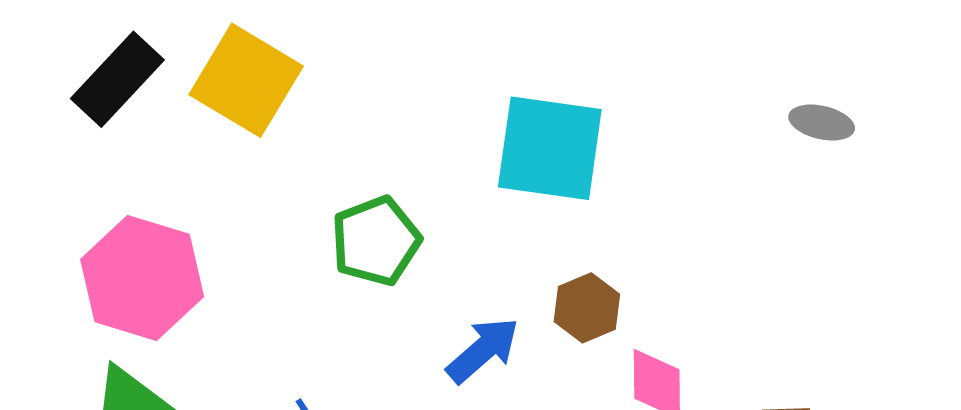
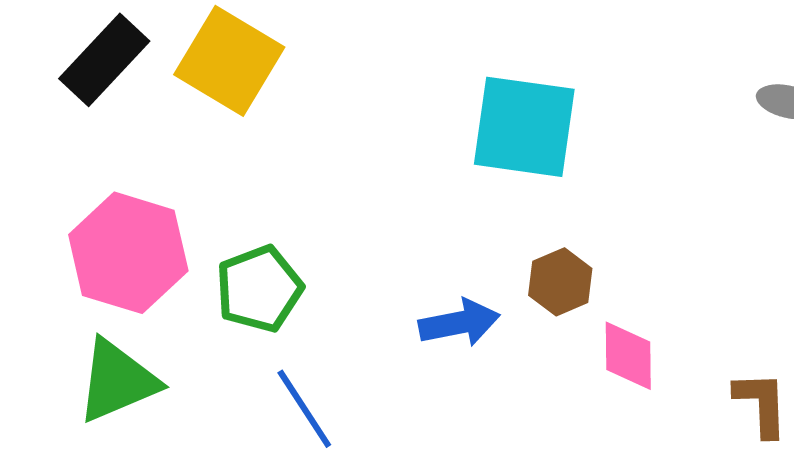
green pentagon: (376, 241) -> (259, 289), moved
blue arrow: (483, 350) -> (459, 323), turned 30

